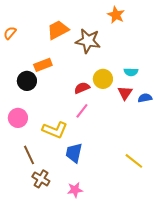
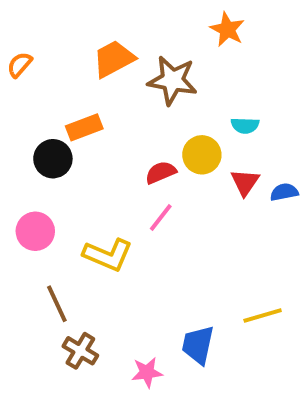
cyan semicircle: (131, 72) -> (245, 125), moved
blue trapezoid: (74, 153) -> (198, 345), moved
yellow line: (134, 161) -> (263, 316), turned -54

